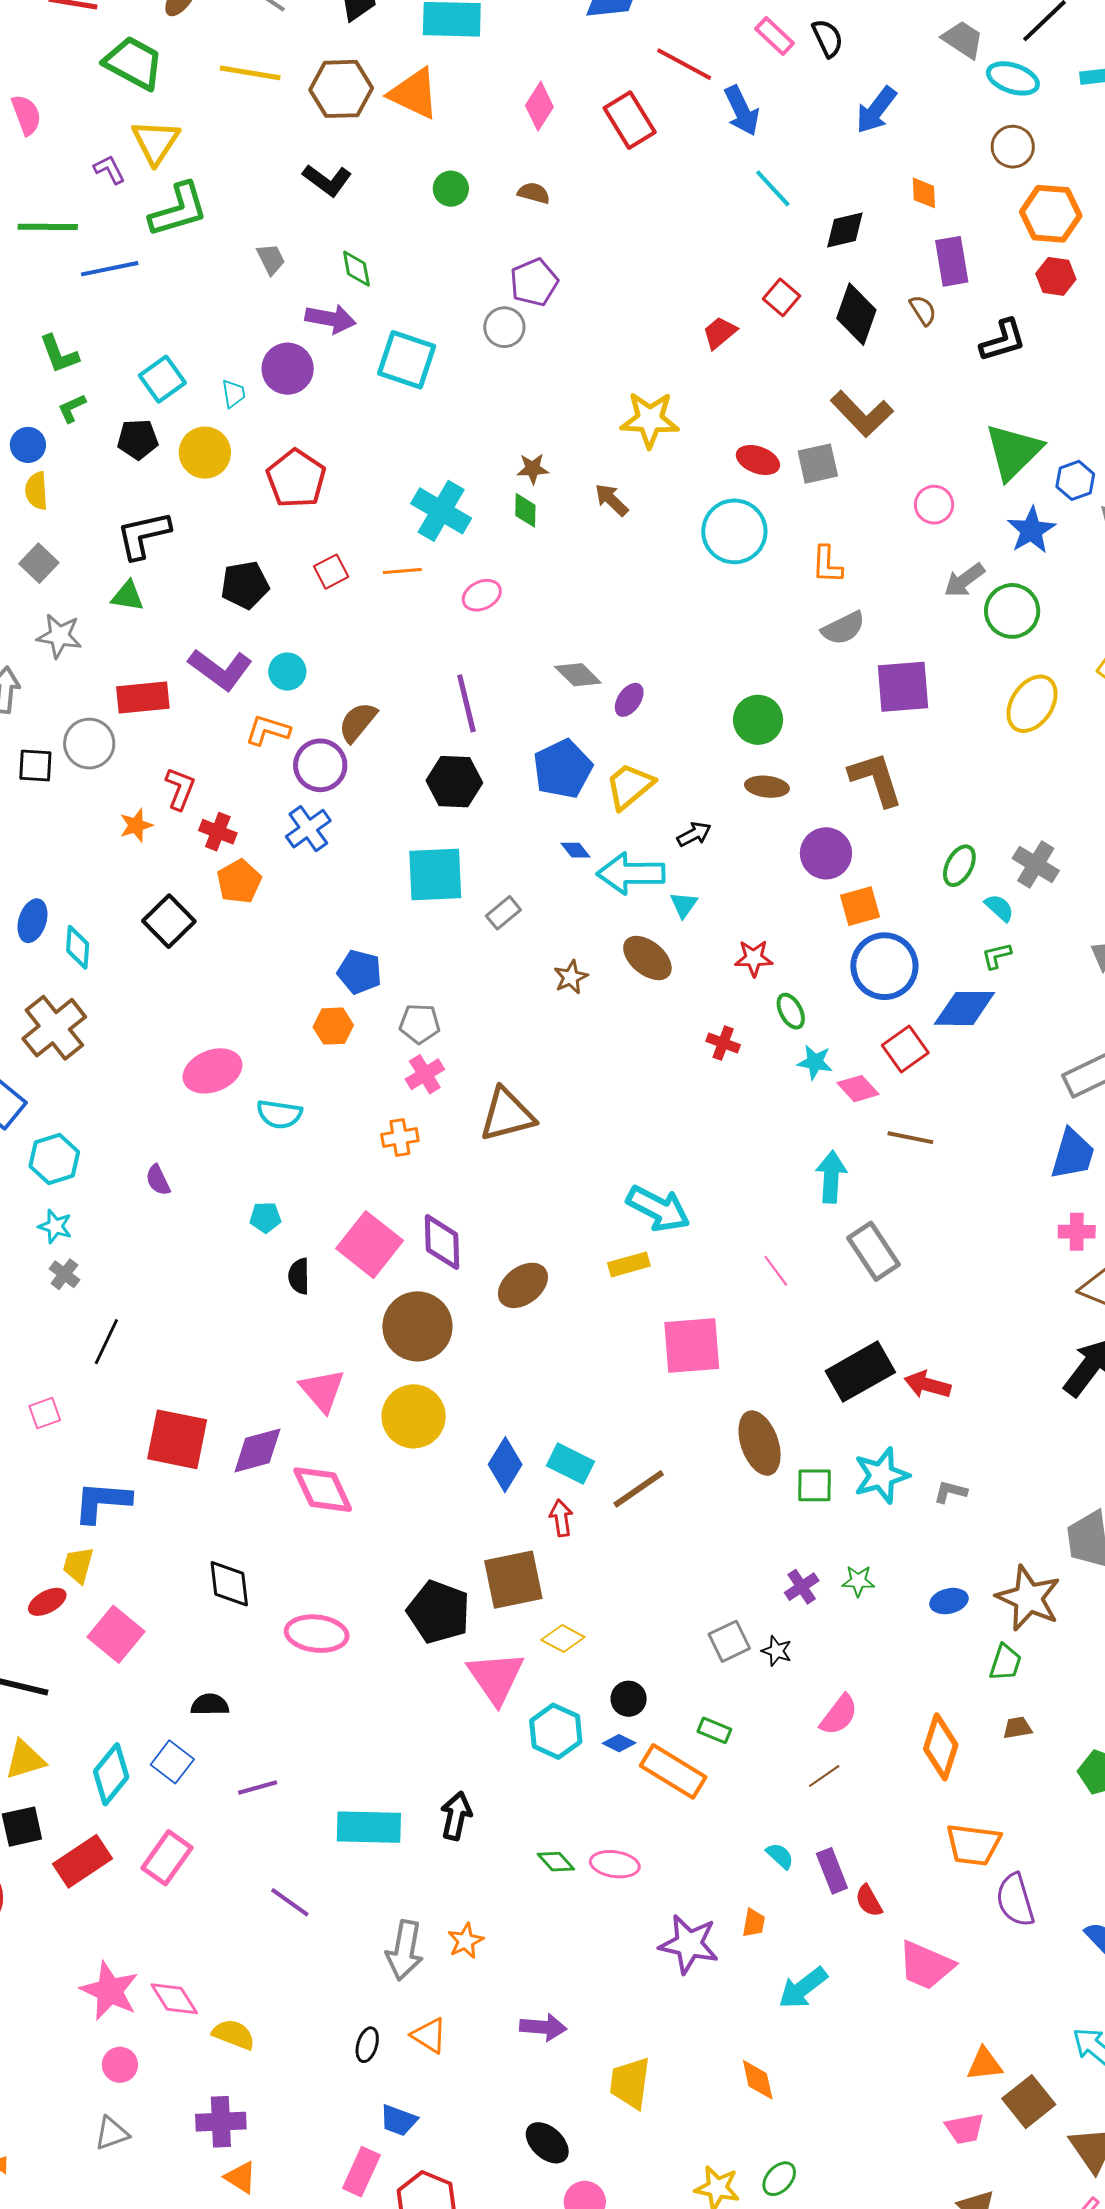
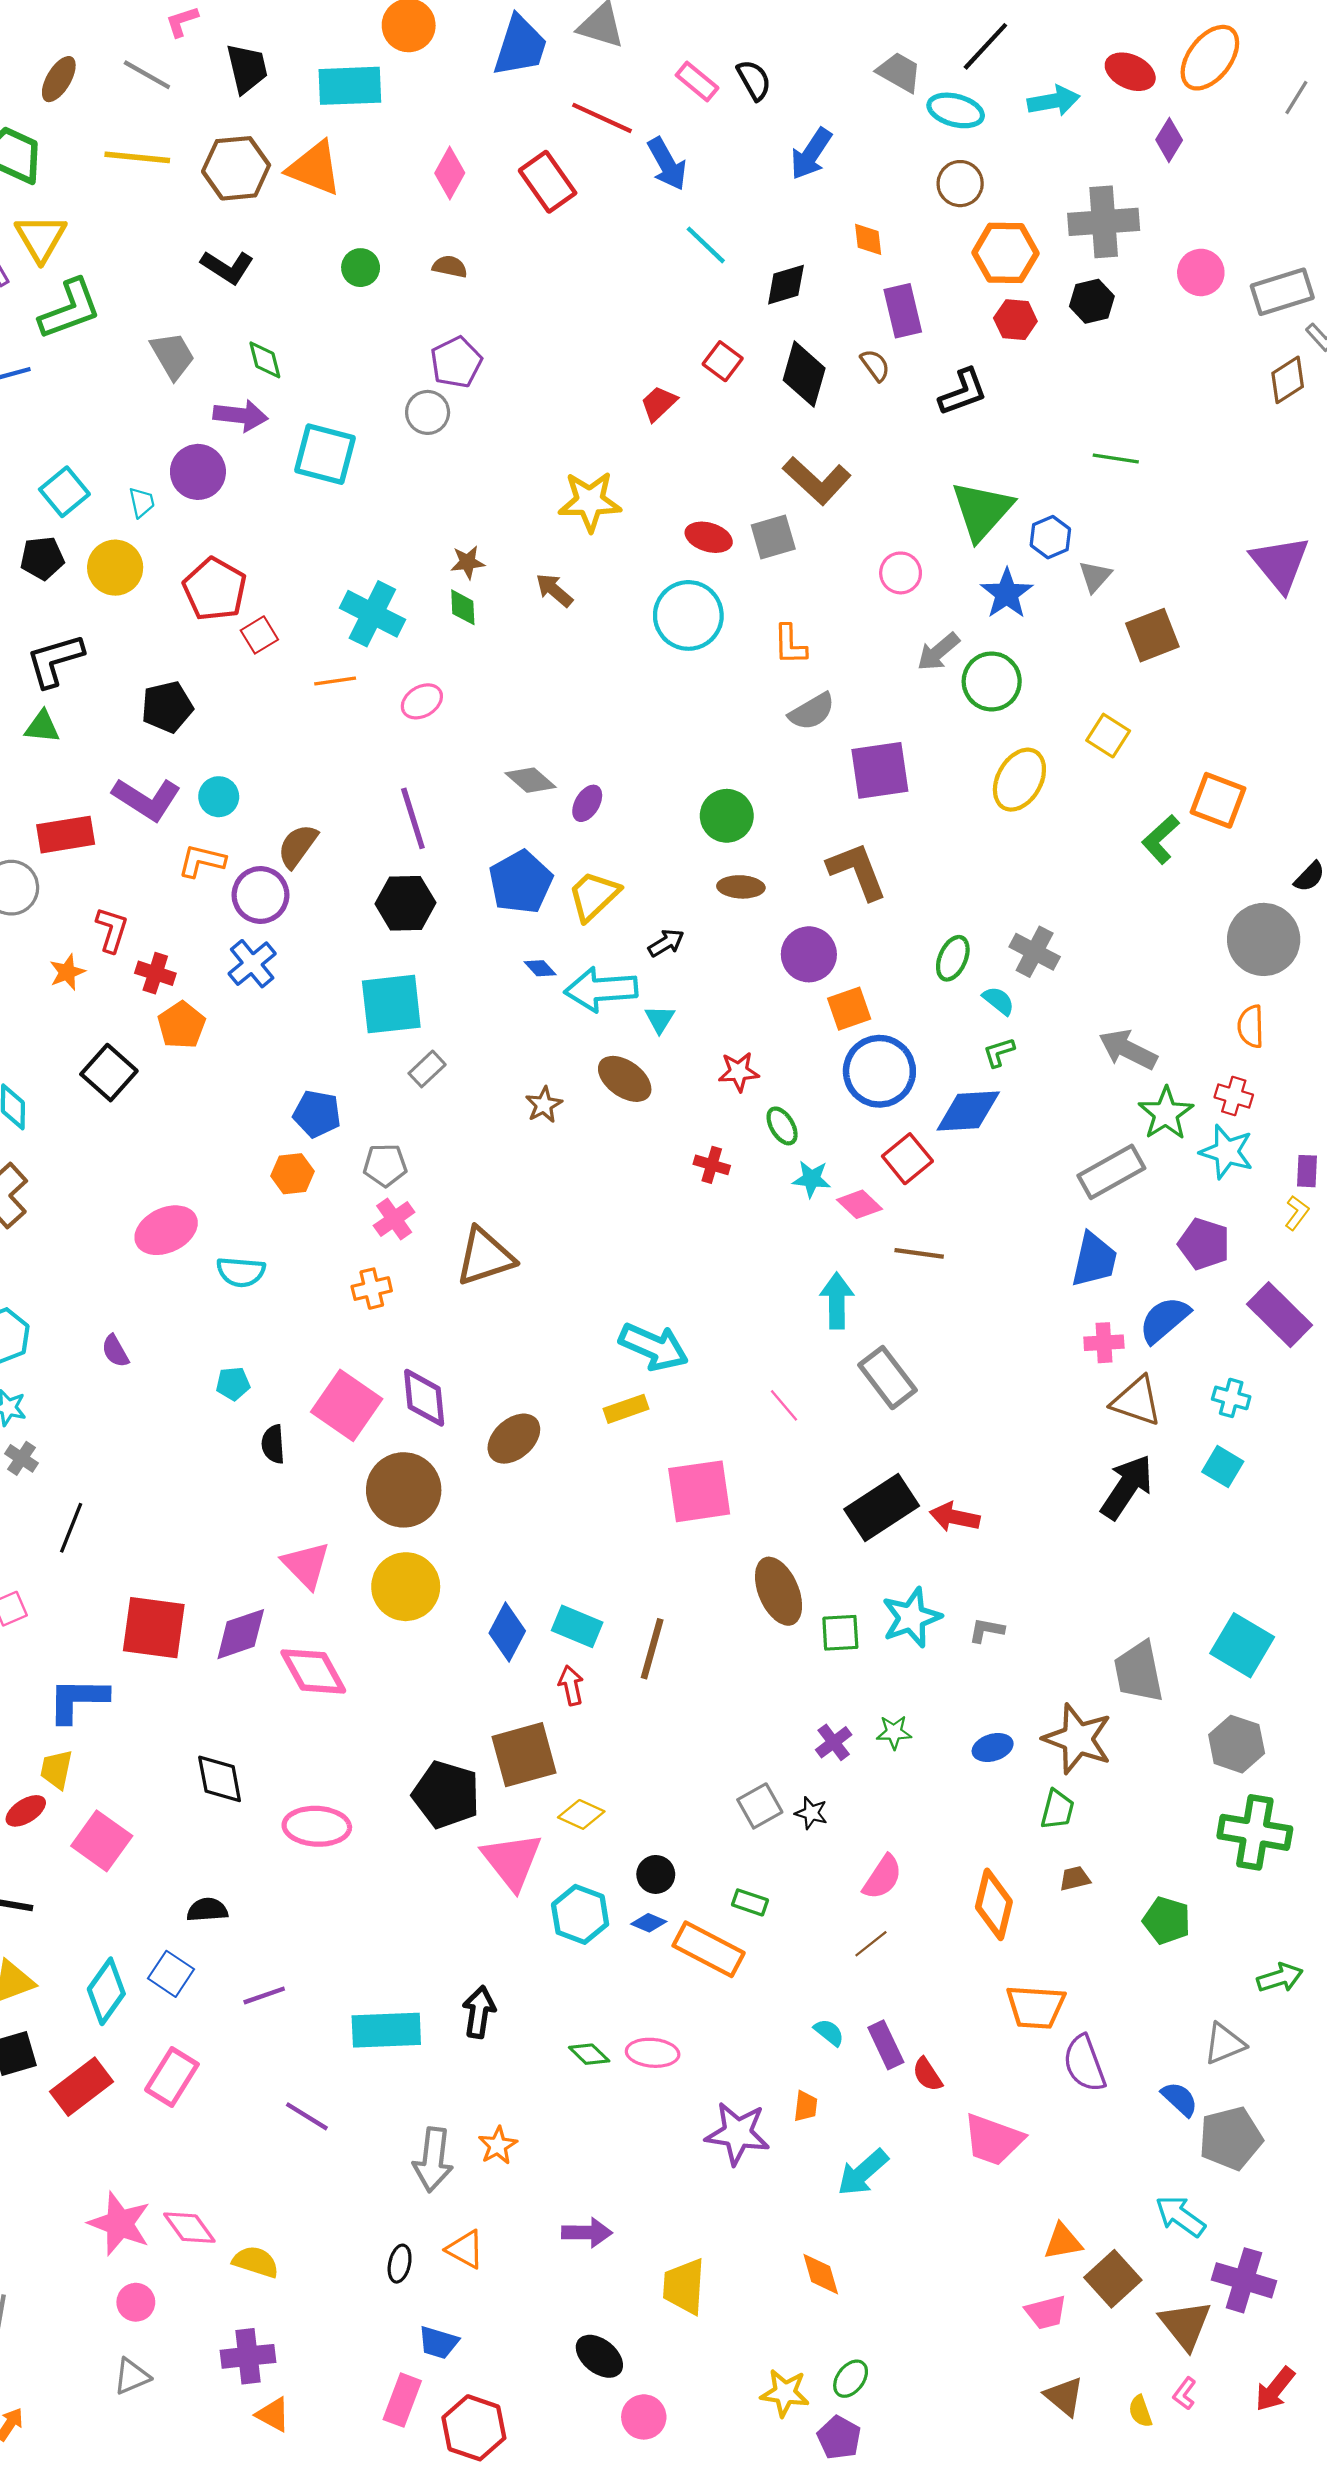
gray trapezoid: (271, 259) -> (173, 356), size x1.4
red square: (331, 572) -> (259, 635), moved
gray rectangle: (503, 913) -> (427, 1069), moved
brown line: (639, 1489) -> (652, 1649), turned -36

